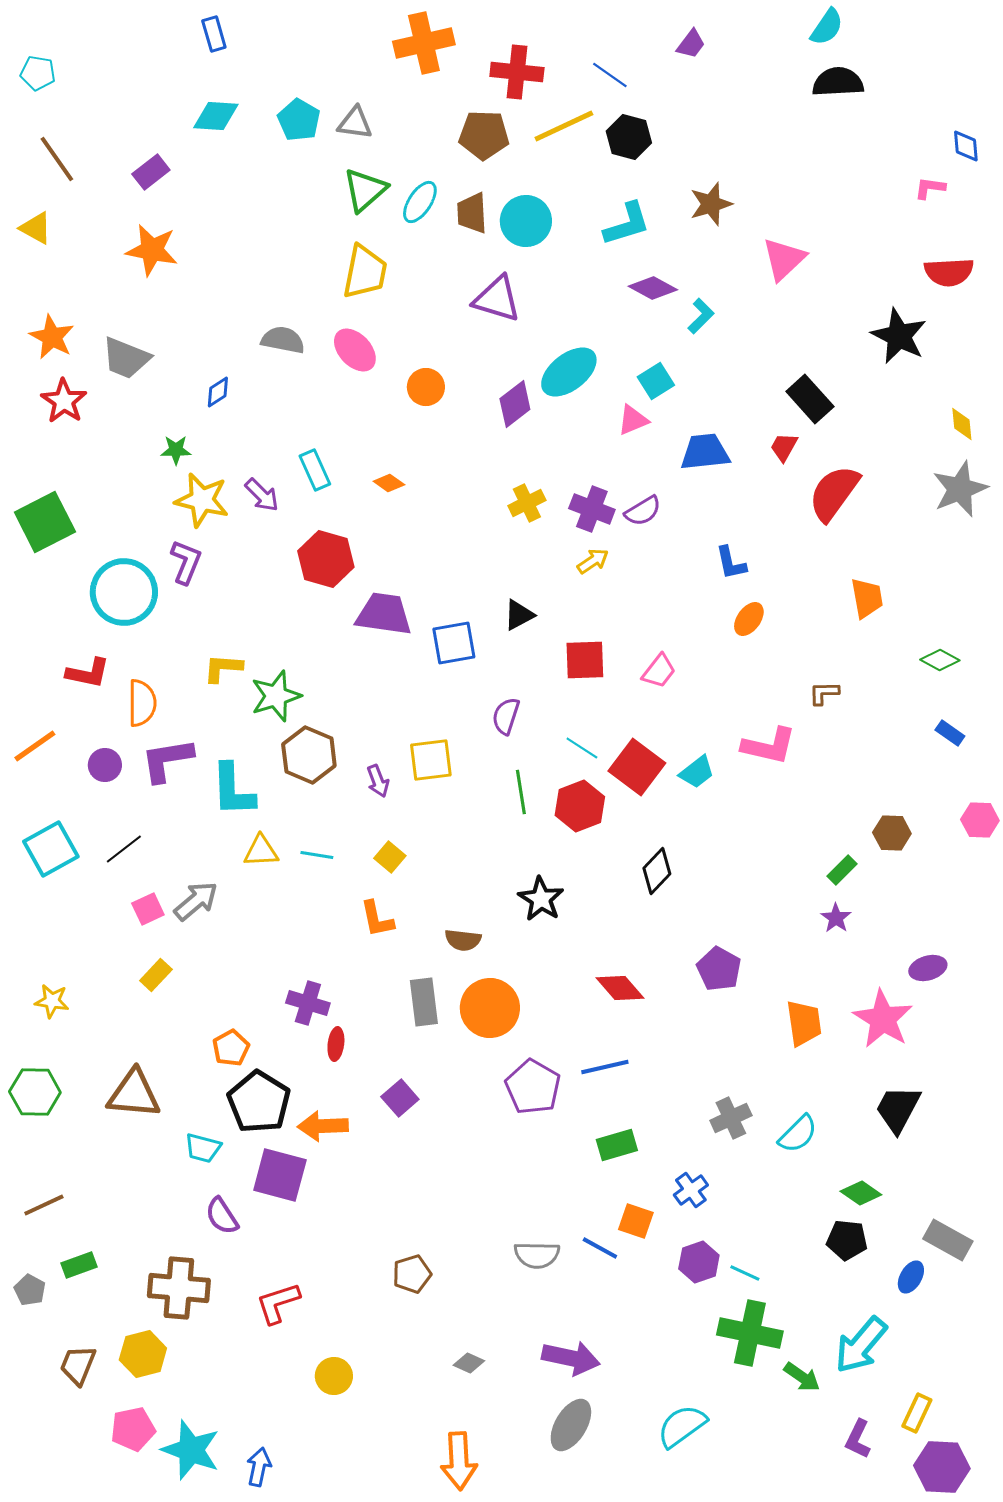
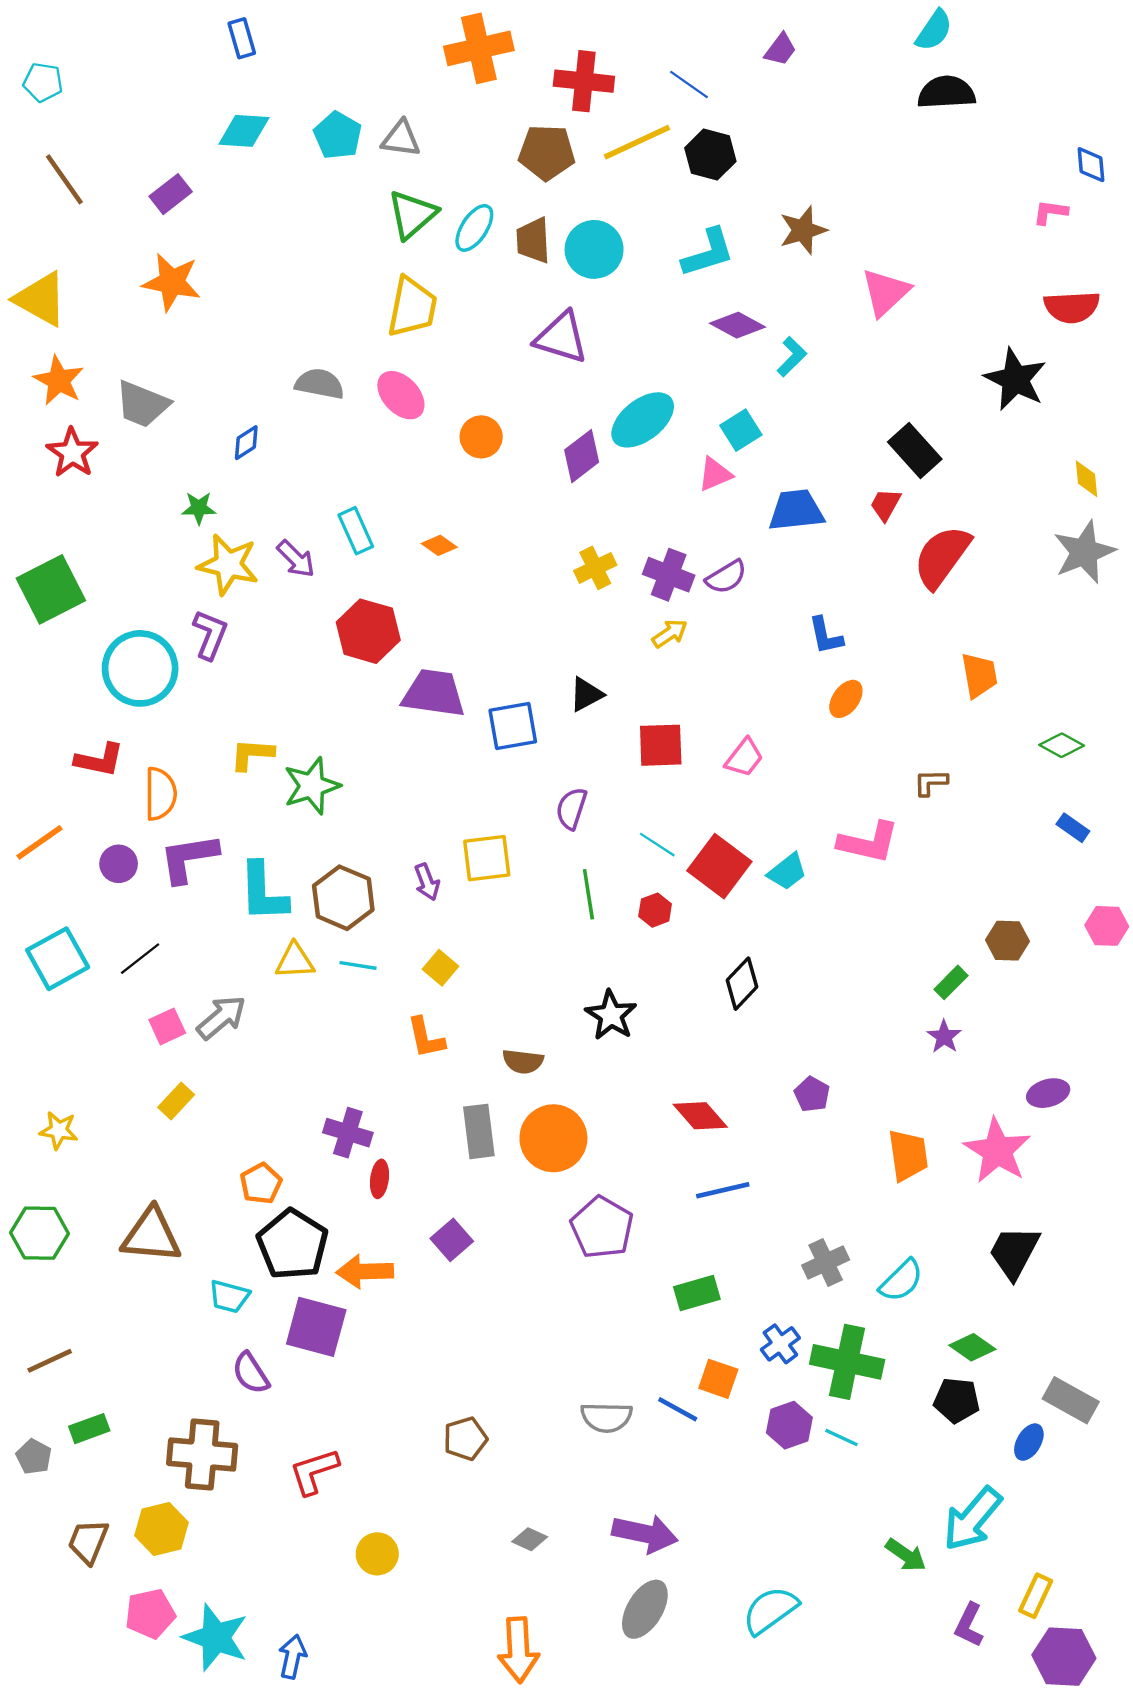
yellow triangle: (36, 228) -> (41, 299), moved, size x1.5
brown hexagon: (309, 755) -> (343, 898), moved
red hexagon: (580, 806) -> (655, 910), size x0.6
purple pentagon: (719, 969) -> (812, 1094), size x0.7
blue line: (605, 1067) -> (723, 1190), moved
green cross: (750, 1333) -> (847, 1362), moved

